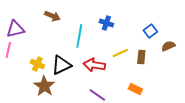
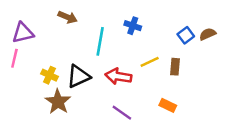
brown semicircle: (168, 46) -> (208, 34), moved

